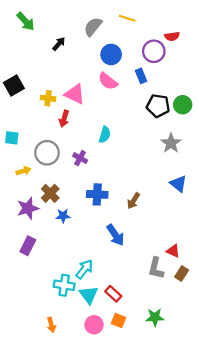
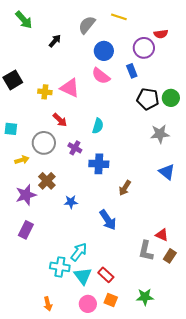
red arrow: (64, 119) -> (60, 120), moved, turned -63
gray star: (171, 143) -> (160, 134), turned 30
blue cross: (97, 194) -> (99, 164), moved
blue star: (63, 216) -> (71, 202), moved

